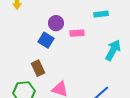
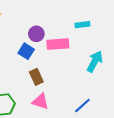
pink rectangle: (77, 33) -> (58, 44), size x1.5
brown rectangle: (38, 68) -> (36, 77), moved

